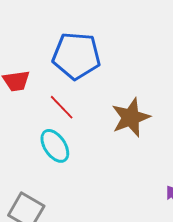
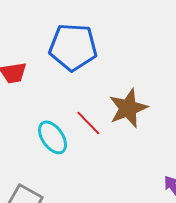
red line: (62, 107) -> (88, 123), moved

